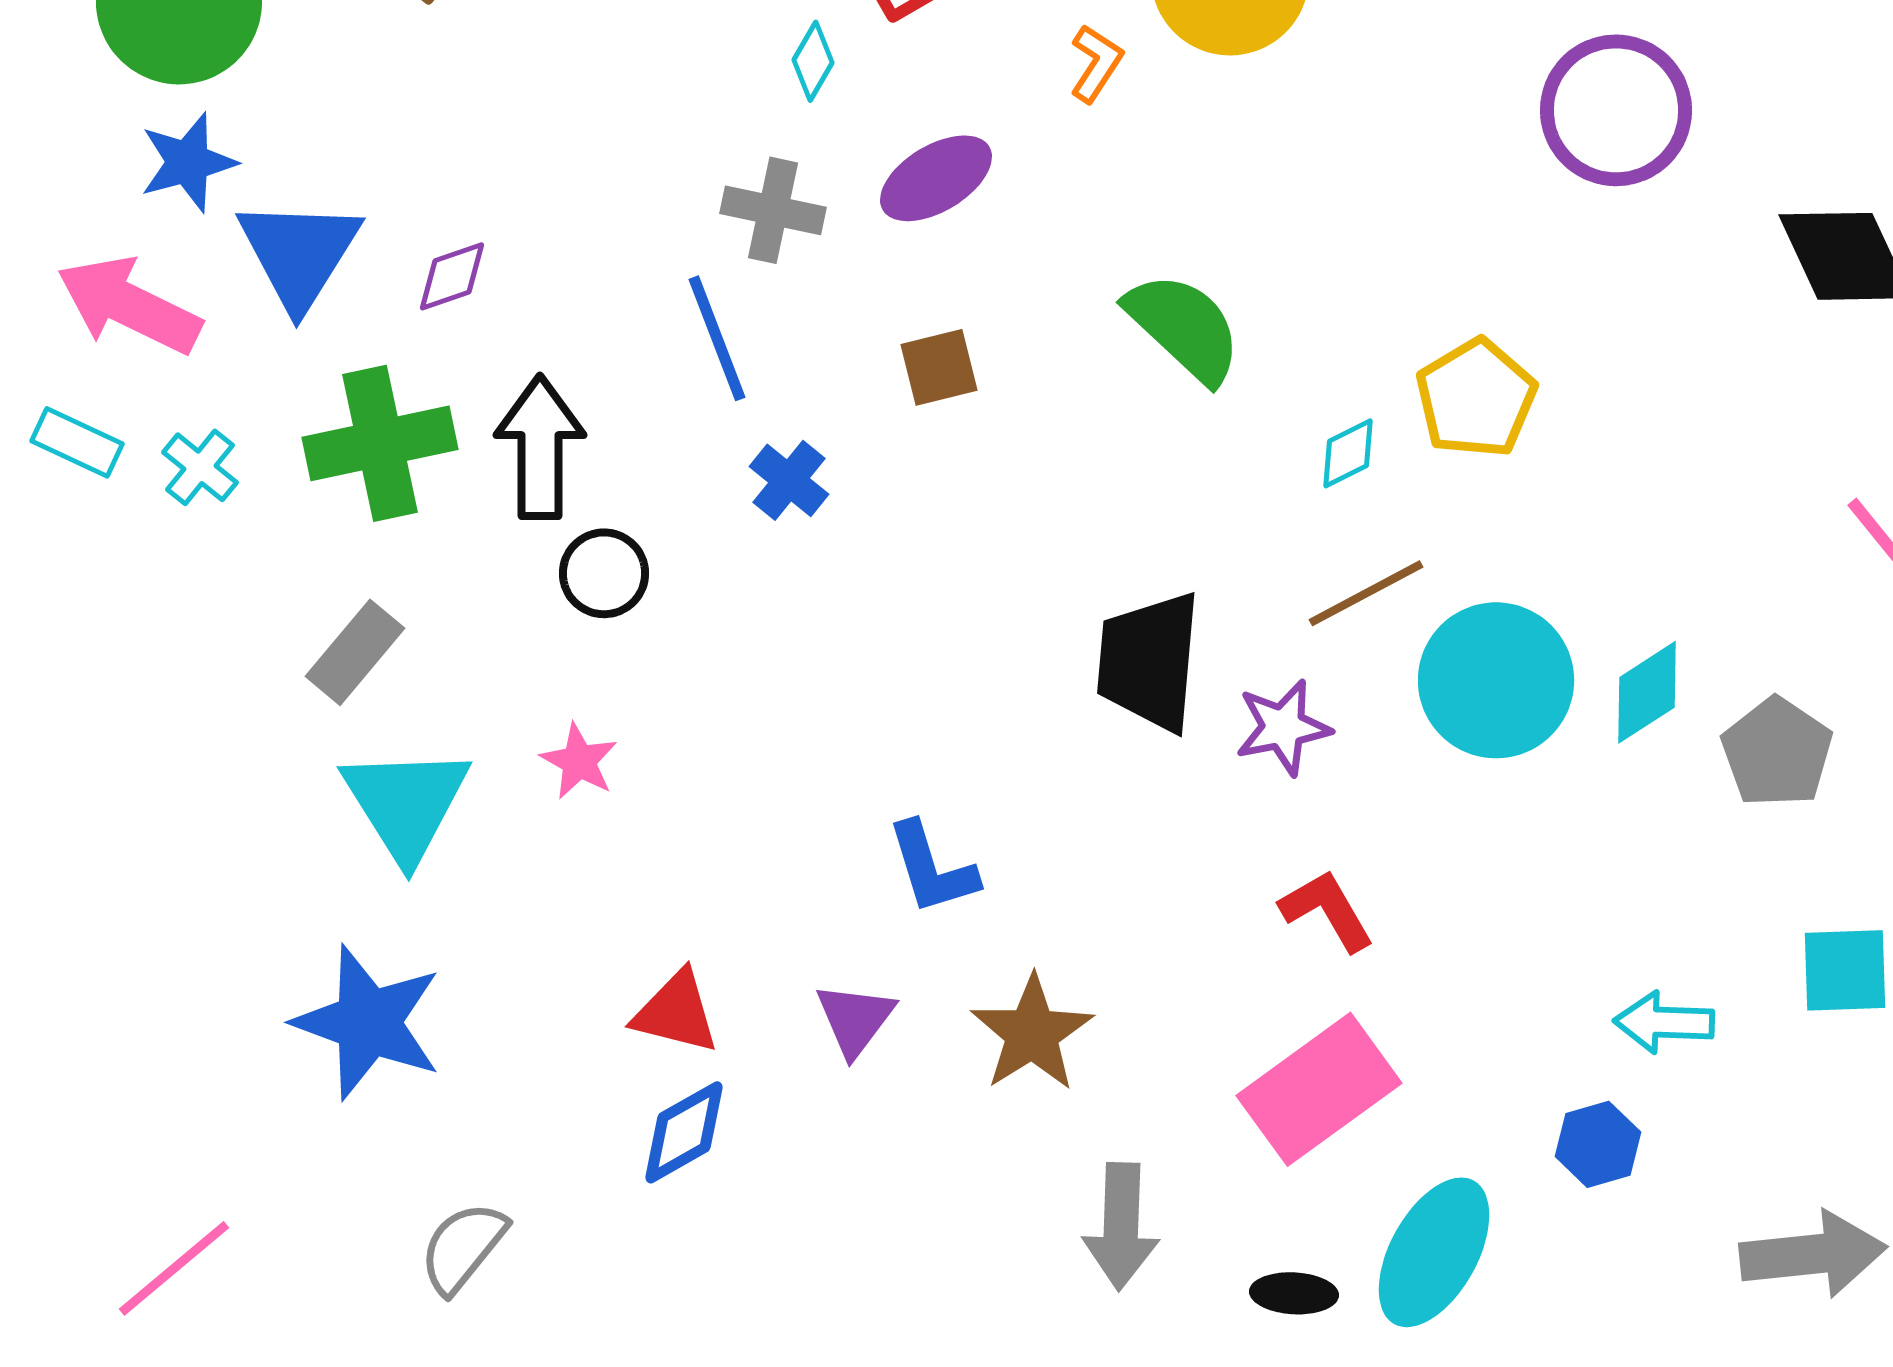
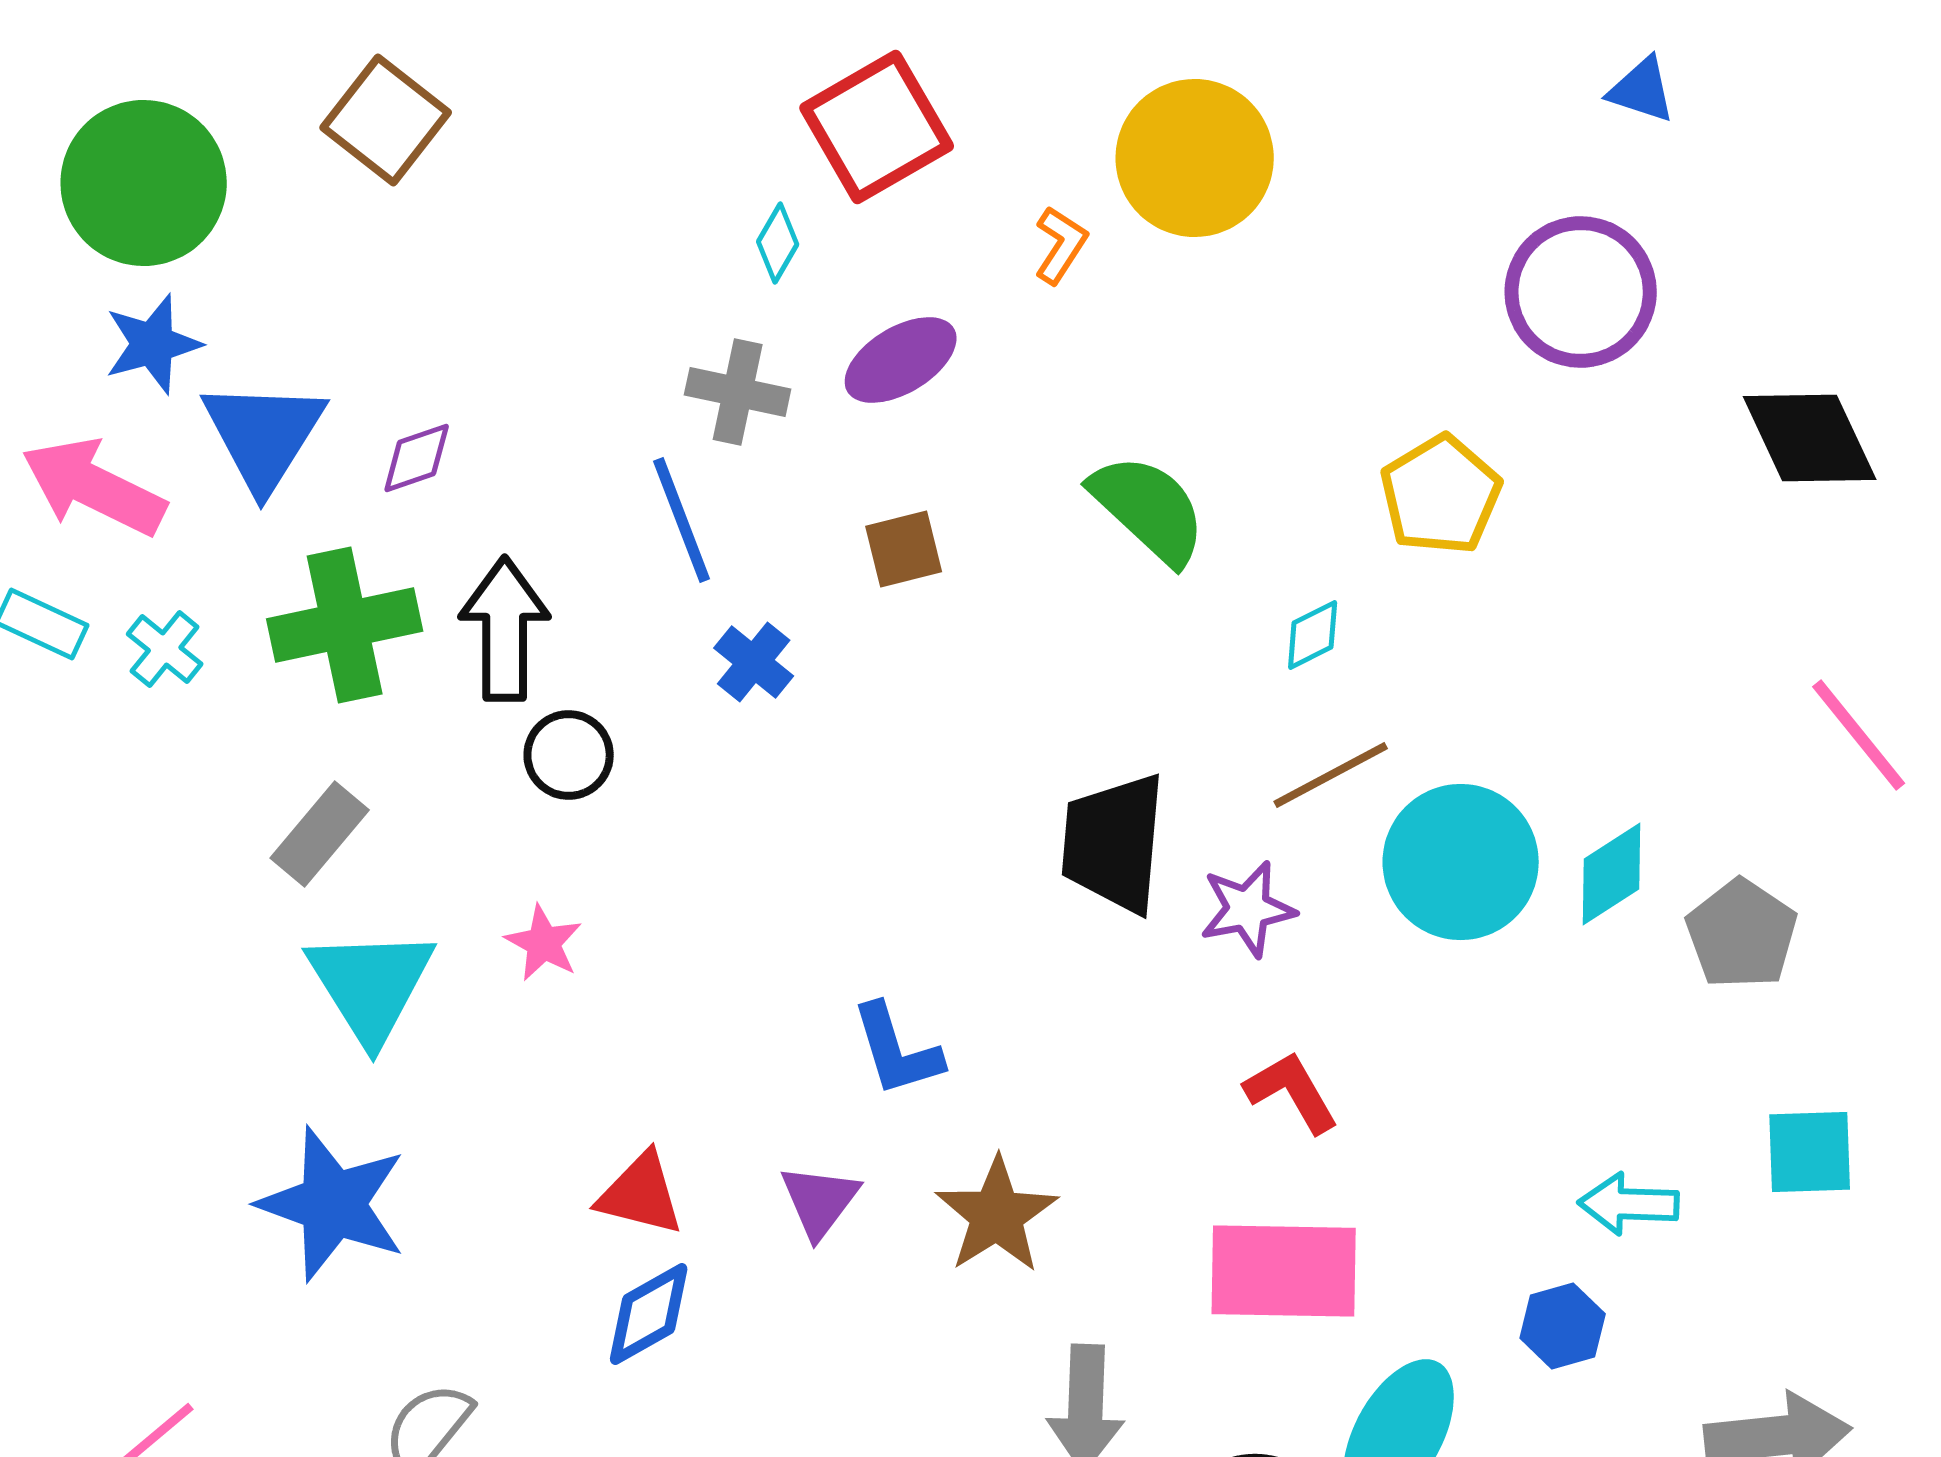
yellow pentagon: (1476, 398) -> (1441, 495), moved
pink rectangle: (1319, 1089) -> (1284, 1271), turned 37

